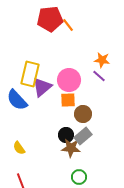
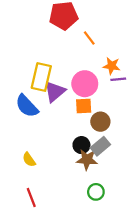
orange line: (68, 25) -> (89, 38), moved
orange star: (102, 60) -> (112, 66), moved
purple line: (99, 76) -> (118, 79), turned -48

